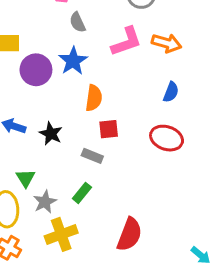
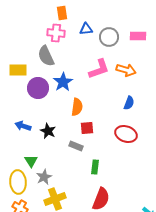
gray semicircle: (78, 22) -> (46, 56), moved, size x1.5
green rectangle: (82, 193) -> (95, 167), moved, turned -32

